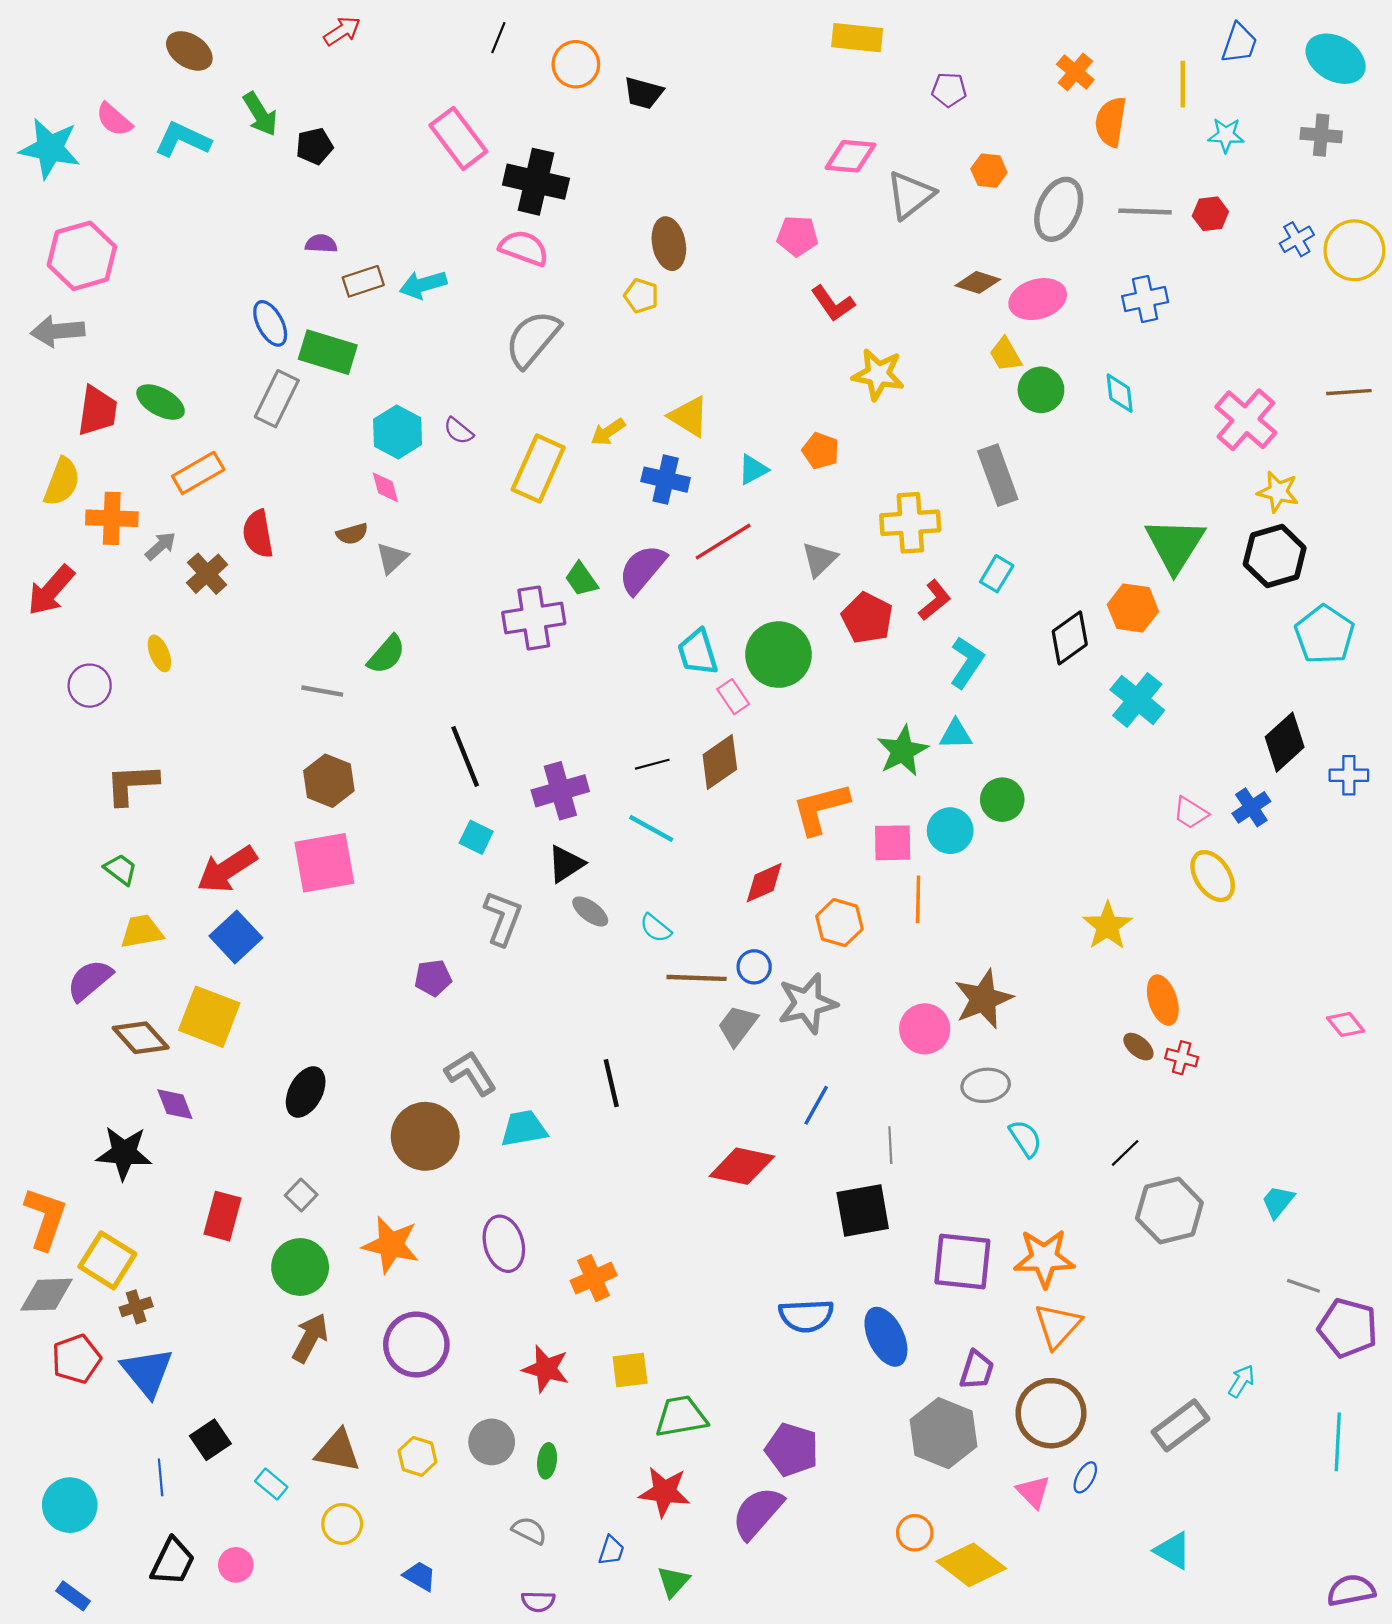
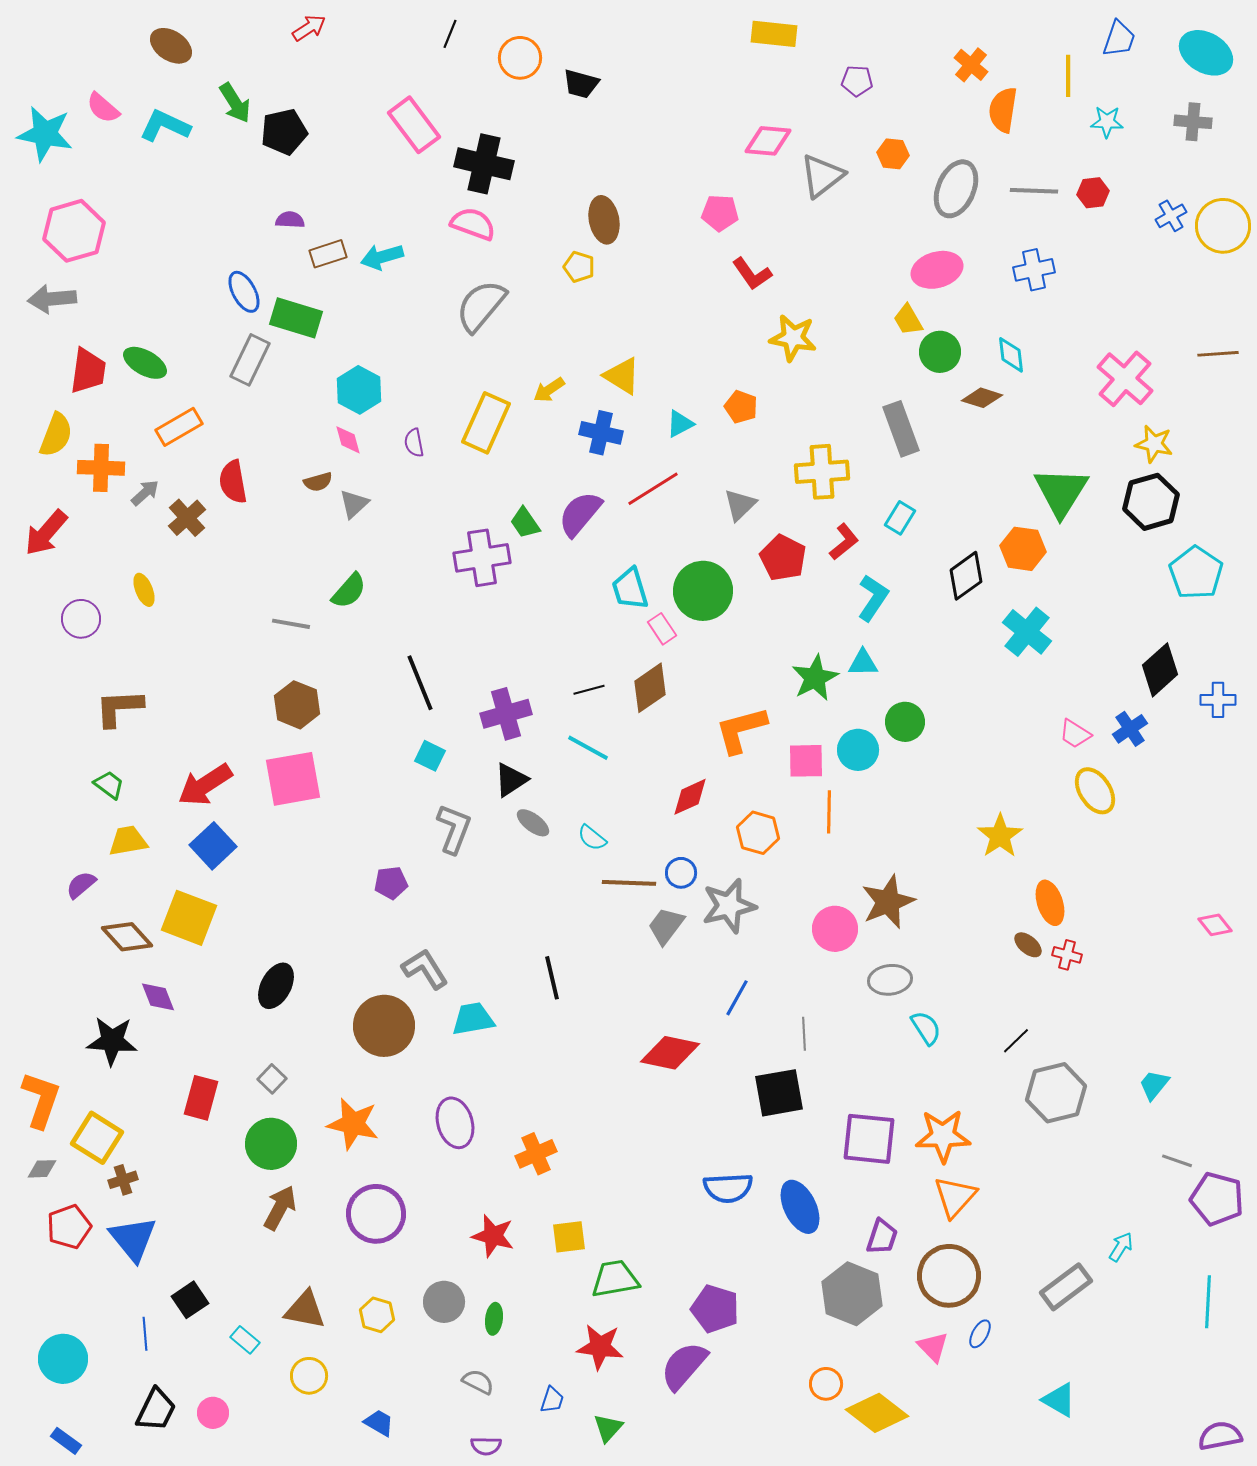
black pentagon: (314, 146) -> (284, 132), size x1.4
brown diamond: (978, 282) -> (982, 398), moved
purple semicircle: (458, 431) -> (414, 443), moved, turned 40
purple semicircle: (90, 980) -> (81, 885), size x0.7
gray diamond: (46, 1295) -> (42, 1169), size x0.6

